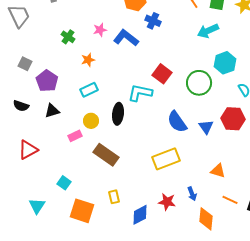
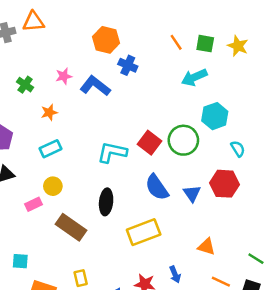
red square: (162, 74) -> (150, 143), moved
black ellipse: (118, 114) -> (106, 202), moved
cyan square: (64, 183) -> (20, 261), turned -32

